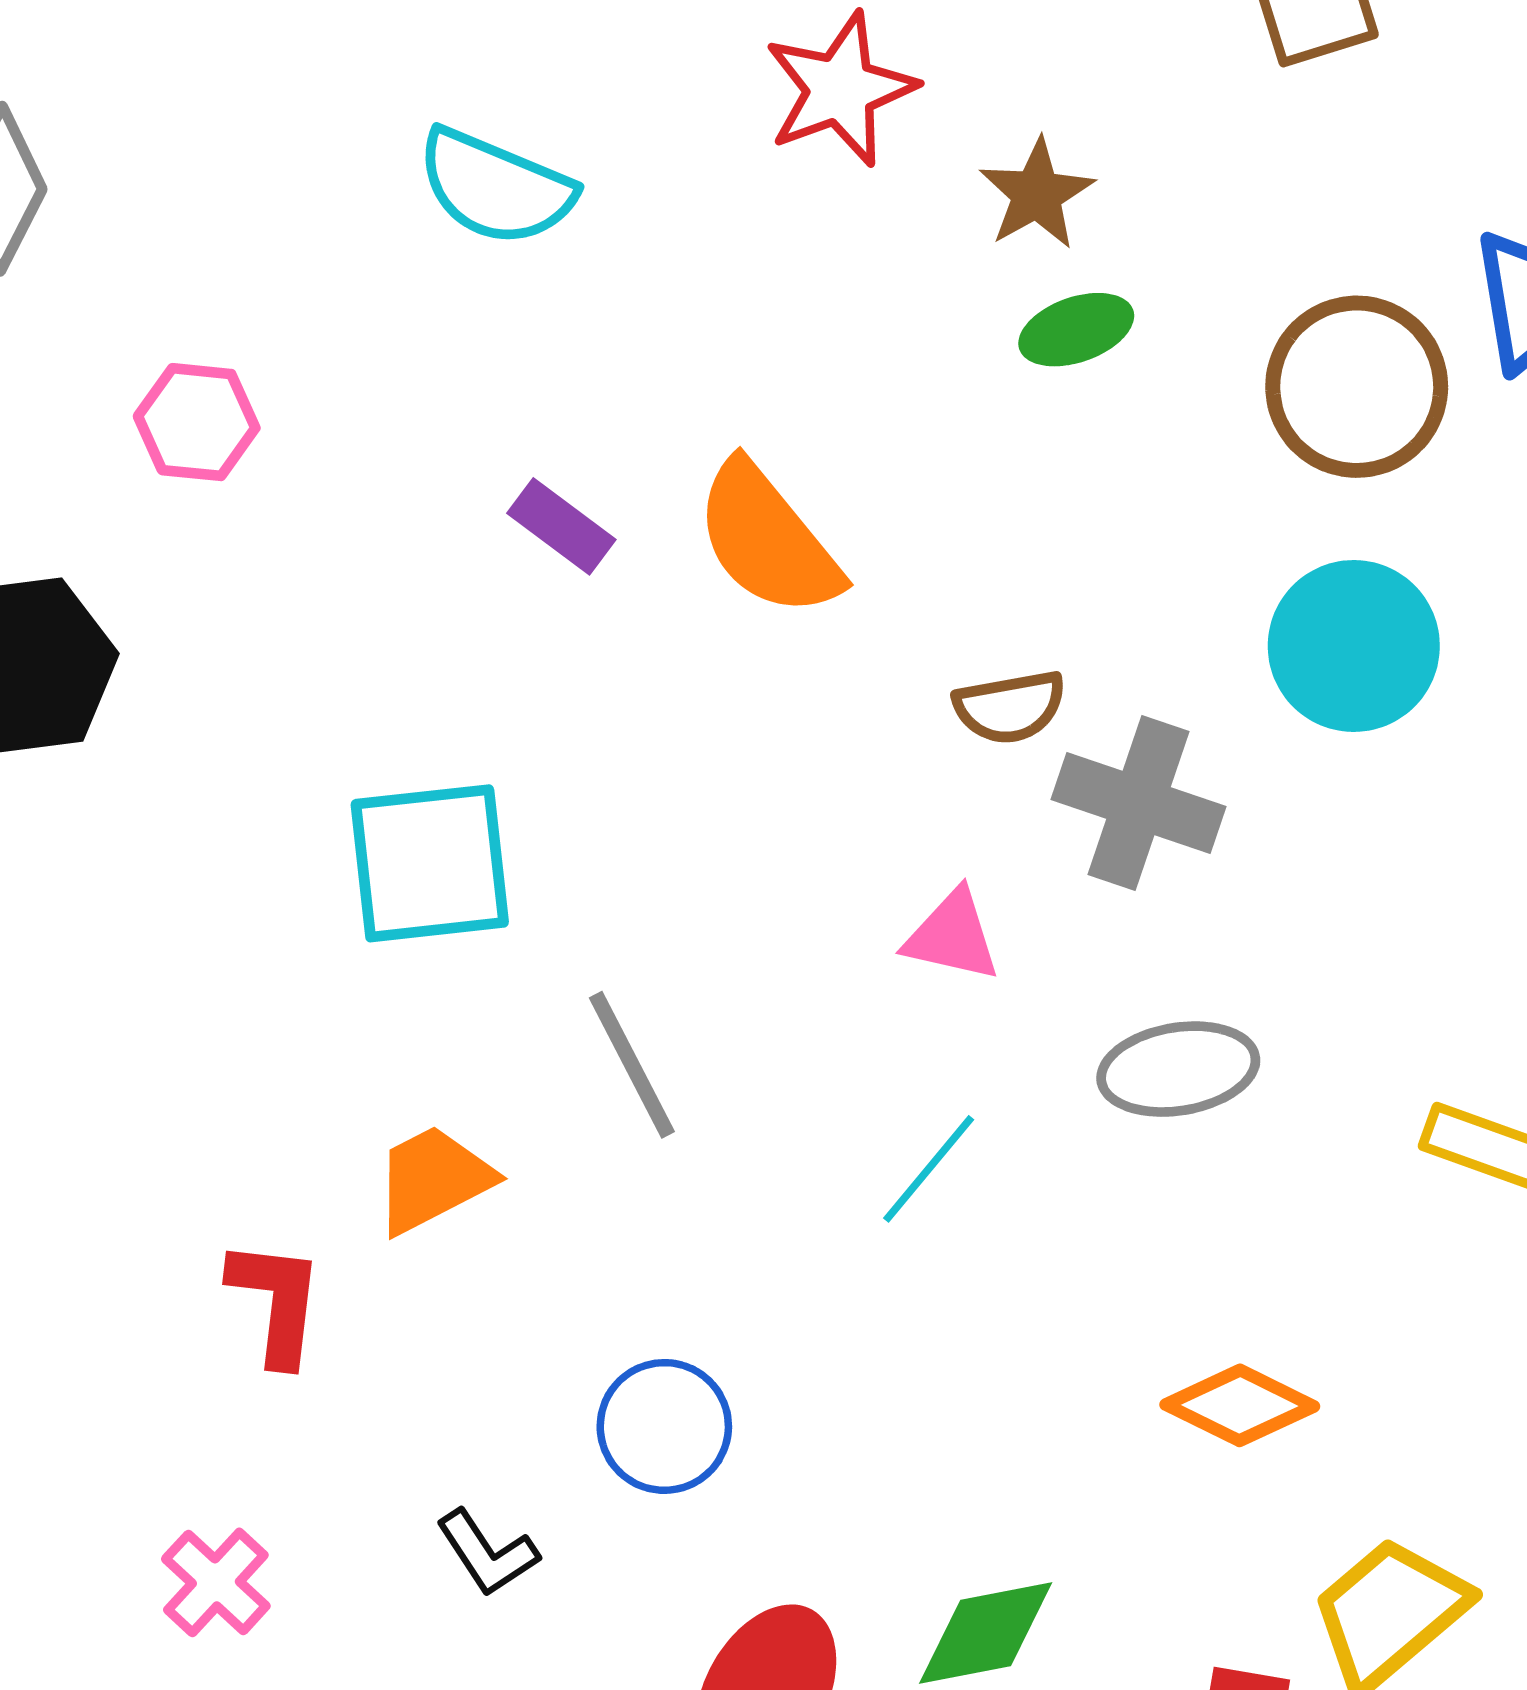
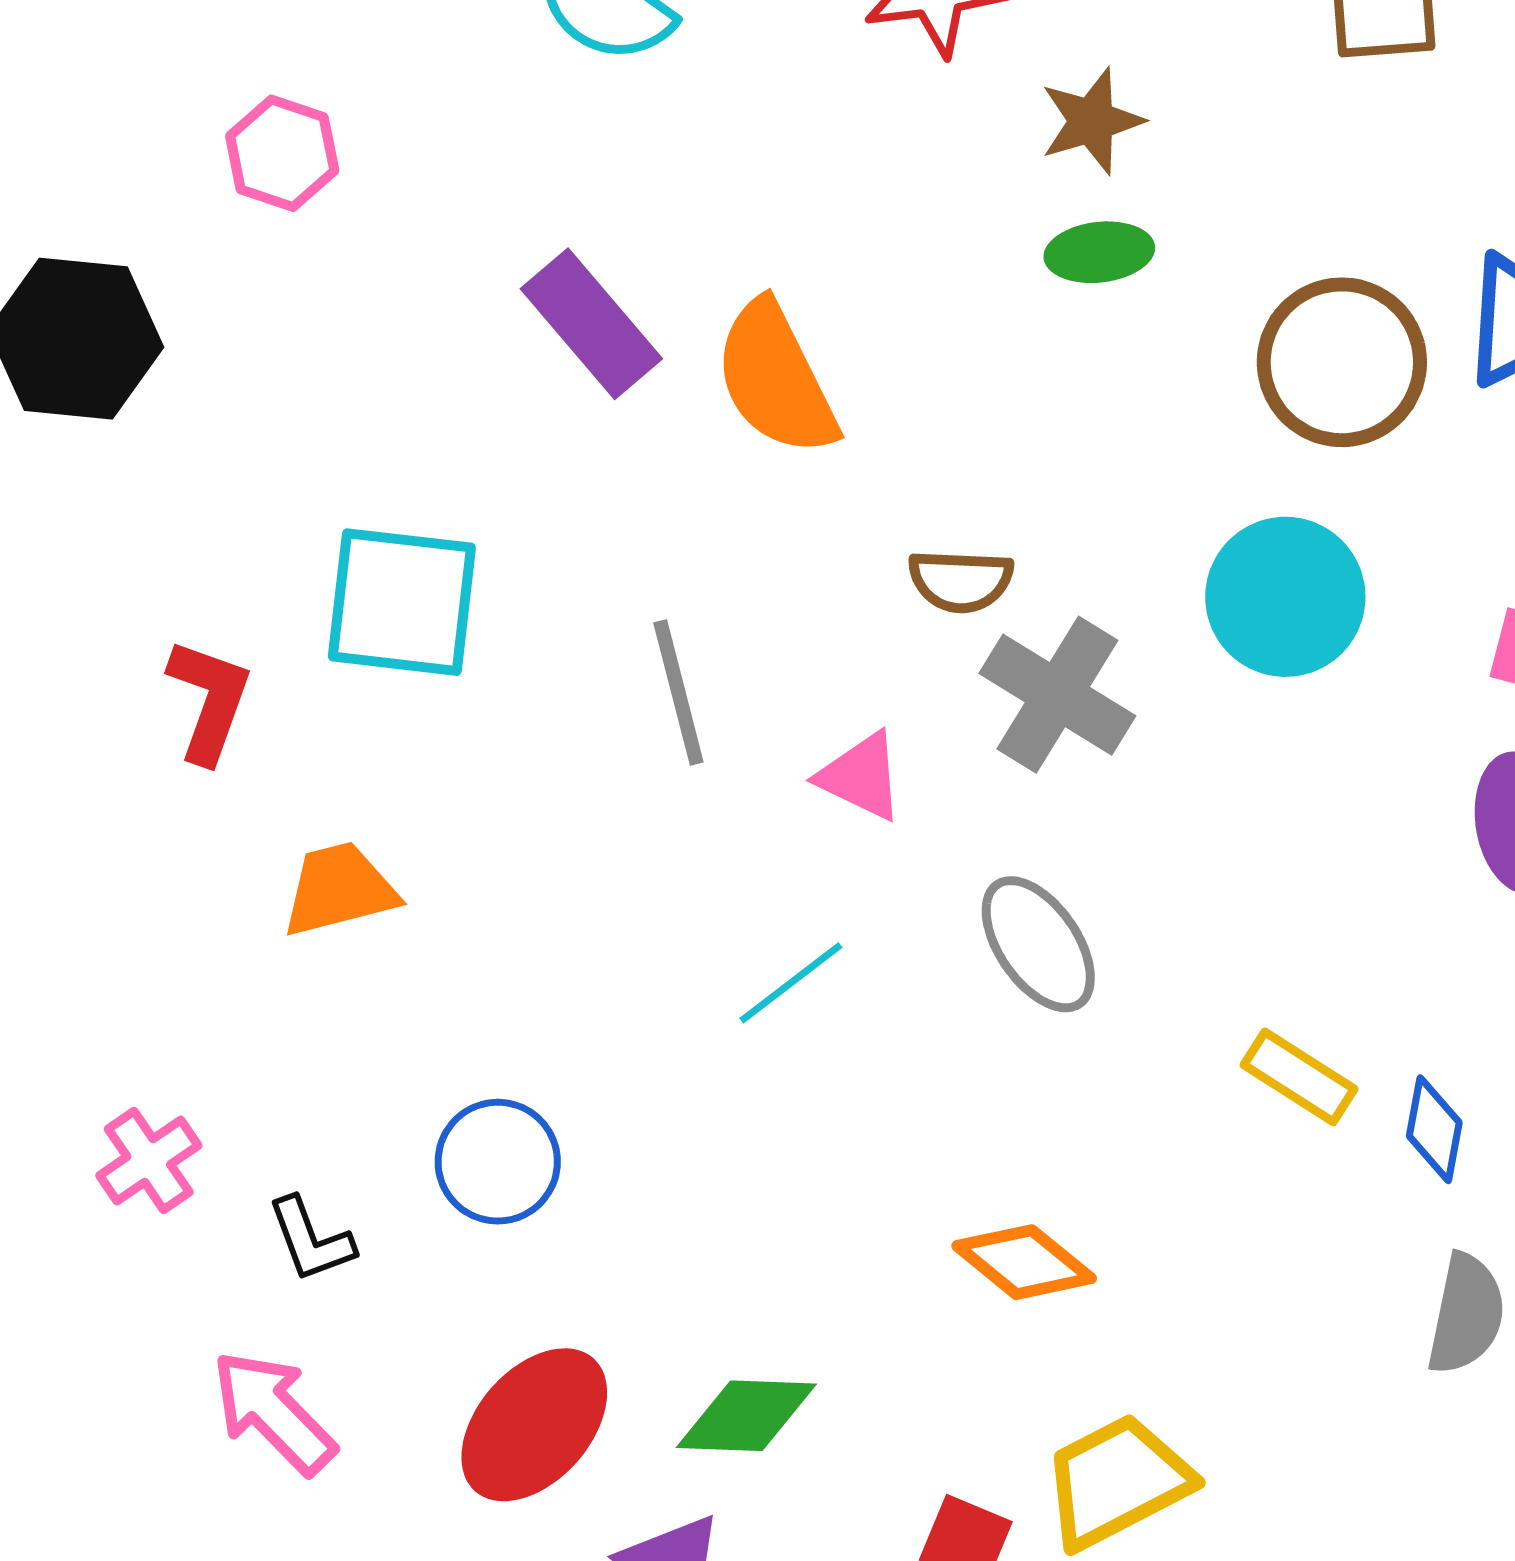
purple rectangle: (561, 526) -> (591, 324), size x1.5
gray line: (632, 1065) -> (678, 692), moved
gray ellipse: (1178, 1069) -> (1038, 944), turned 52
red L-shape: (276, 1302) -> (209, 700), moved
pink cross: (216, 1582) -> (149, 1160), moved

